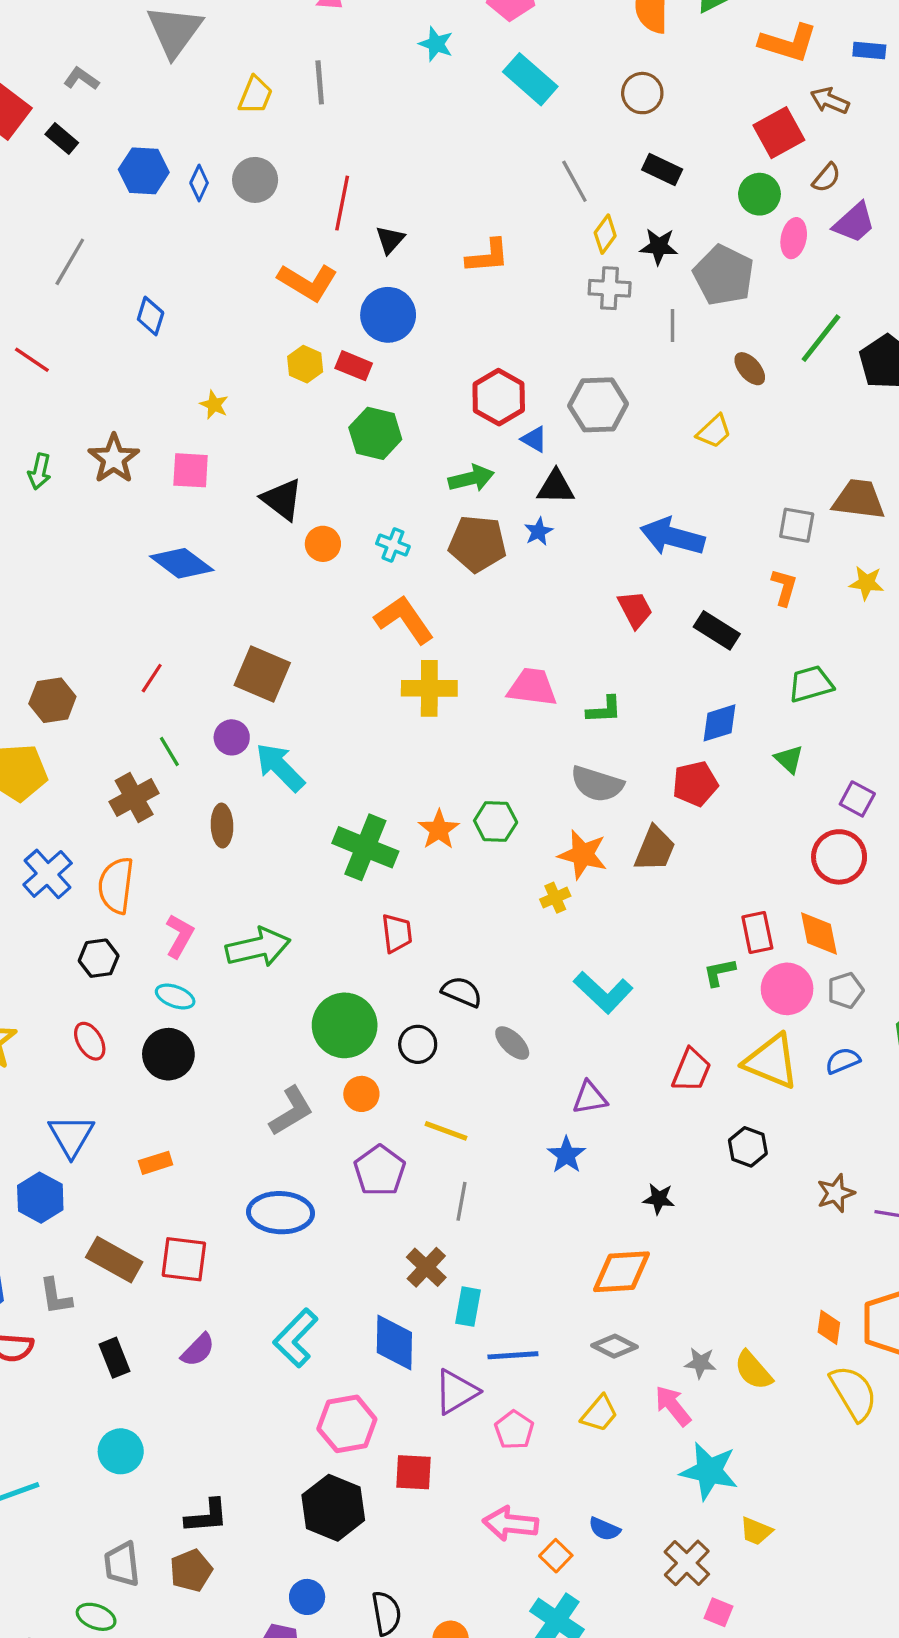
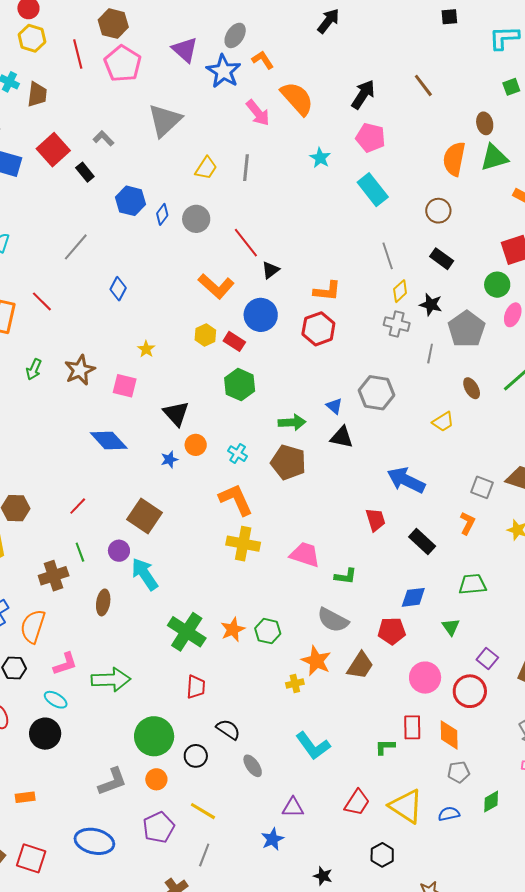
red line: (342, 203) -> (246, 243), turned -60
red hexagon: (499, 397) -> (318, 329), moved
blue star: (539, 532) -> (169, 459), moved
pink L-shape: (180, 936) -> (65, 664), turned 32
pink circle: (787, 989) -> (425, 678), moved

